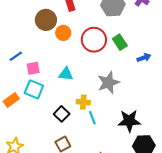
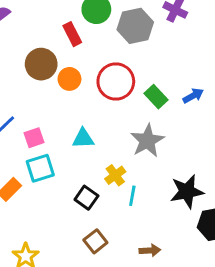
green rectangle: (120, 42) -> (156, 97), moved
cyan square: (34, 89) -> (40, 168), turned -30
yellow cross: (83, 102) -> (115, 175), turned -32
cyan line: (92, 118) -> (132, 196), turned 40

